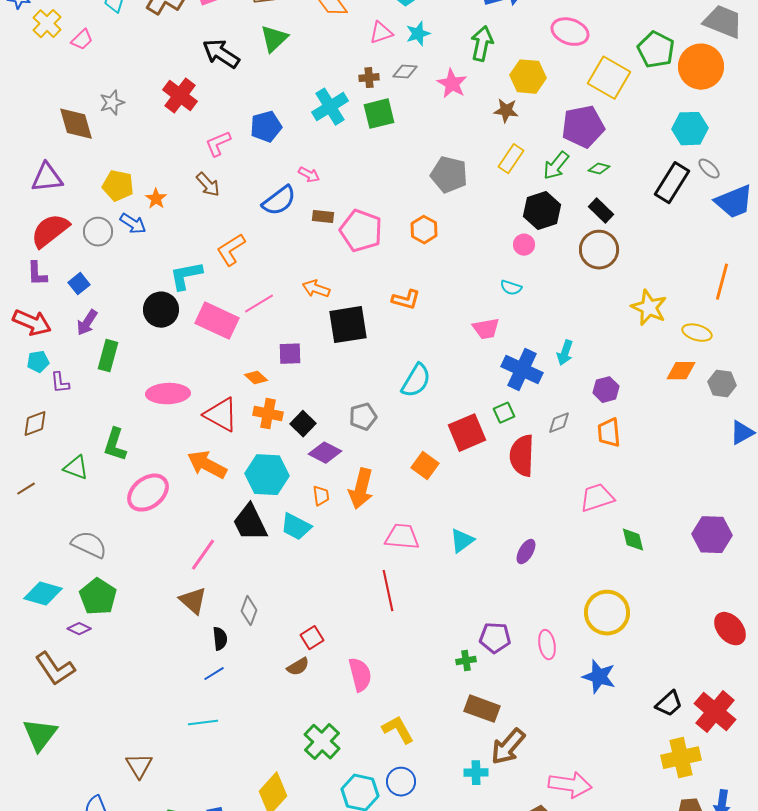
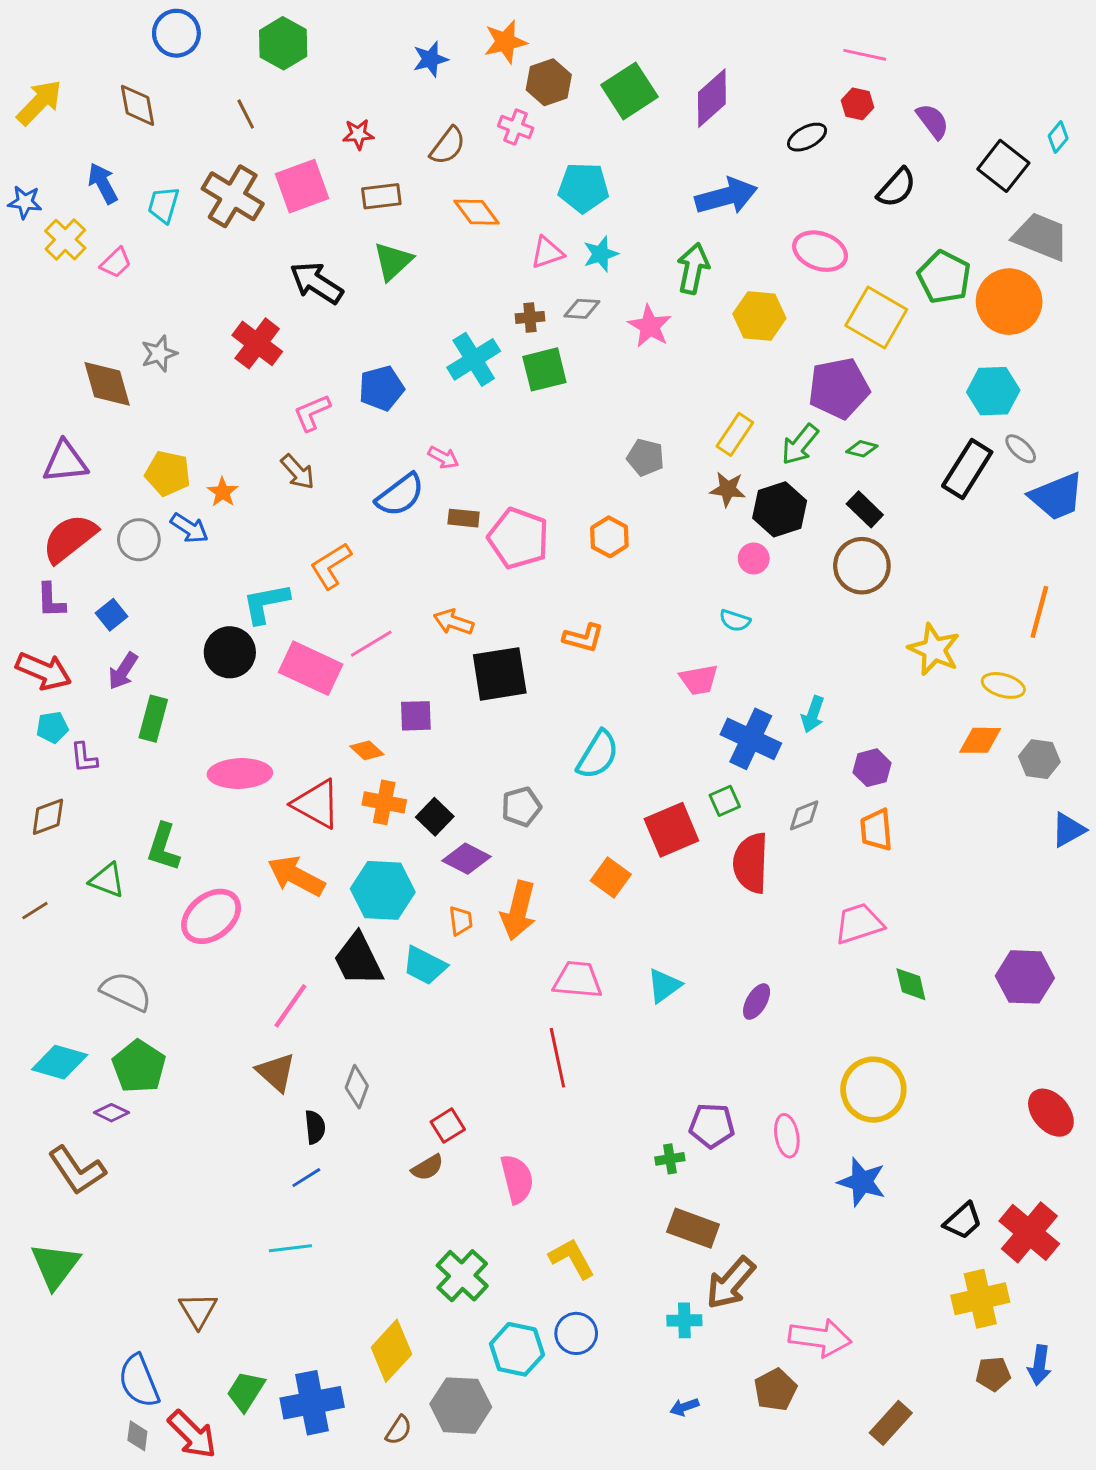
brown star: (506, 111) -> (728, 489), moved
gray pentagon: (449, 175) -> (645, 457), size x0.7

